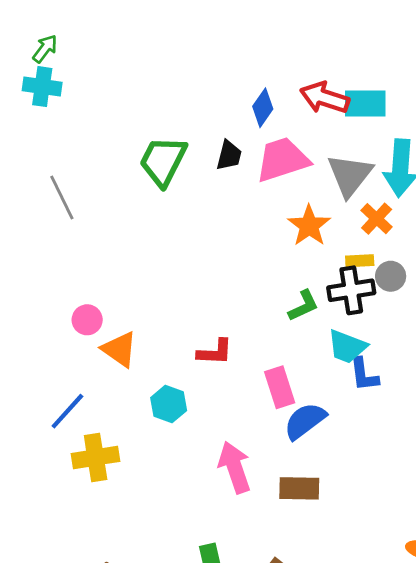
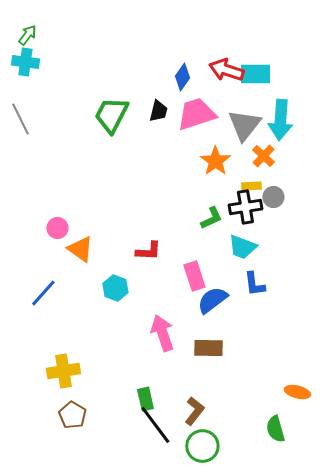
gray line: (62, 198) -> (20, 119), moved
blue L-shape: (364, 375) -> (254, 284), moved
yellow cross: (96, 457) -> (63, 371), moved

